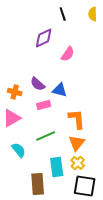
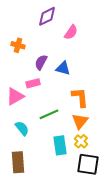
purple semicircle: (38, 84) -> (41, 62), turned 77
orange cross: (15, 92) -> (18, 45), moved
pink rectangle: (44, 105) -> (33, 83), moved
brown rectangle: (38, 184) -> (18, 162), moved

